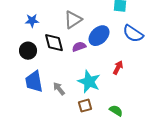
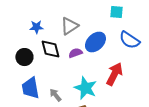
blue star: (32, 21) -> (36, 27), moved
red arrow: (118, 68) -> (114, 74), size x1.6

